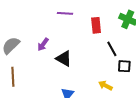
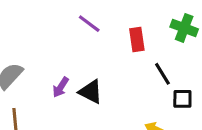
purple line: (65, 13) -> (89, 24), turned 35
purple arrow: (43, 44) -> (61, 87), moved

